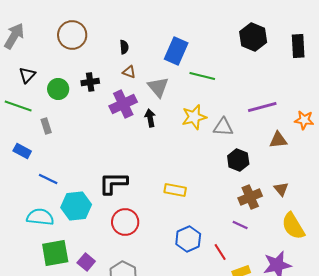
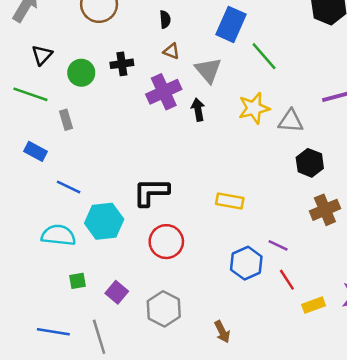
green line: (202, 76) -> (264, 56), turned 35
purple line: (240, 225) -> (278, 245), moved
green square: (55, 253) -> (77, 281), size x0.5

